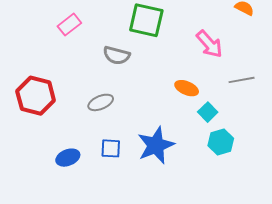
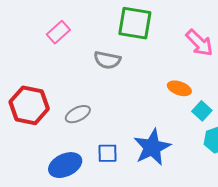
gray ellipse: (101, 102) -> (78, 114), moved
blue ellipse: (68, 158) -> (65, 165), size x1.4

